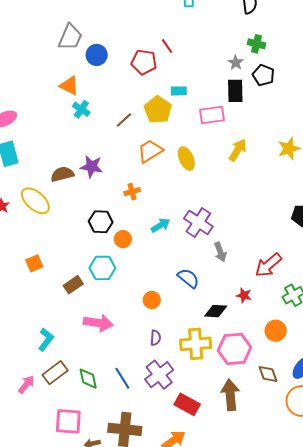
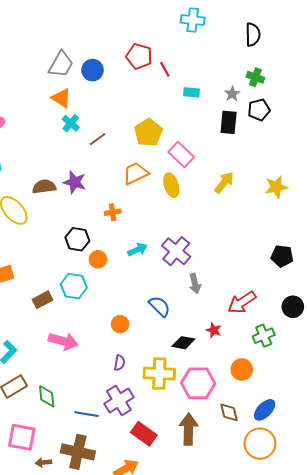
gray trapezoid: (70, 37) -> (61, 64), moved
red pentagon: (144, 62) -> (139, 56), moved
black pentagon: (263, 75) -> (259, 110), turned 30
cyan rectangle: (179, 91) -> (192, 92), moved
pink rectangle: (212, 115) -> (181, 154), moved, turned 45
brown line: (124, 120) -> (97, 139), moved
blue line: (122, 378) -> (87, 414), moved, turned -55

